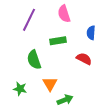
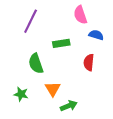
pink semicircle: (64, 14) -> (80, 15), moved
blue semicircle: (91, 33) -> (96, 35), turned 104
red semicircle: (84, 59) -> (89, 62), turned -112

